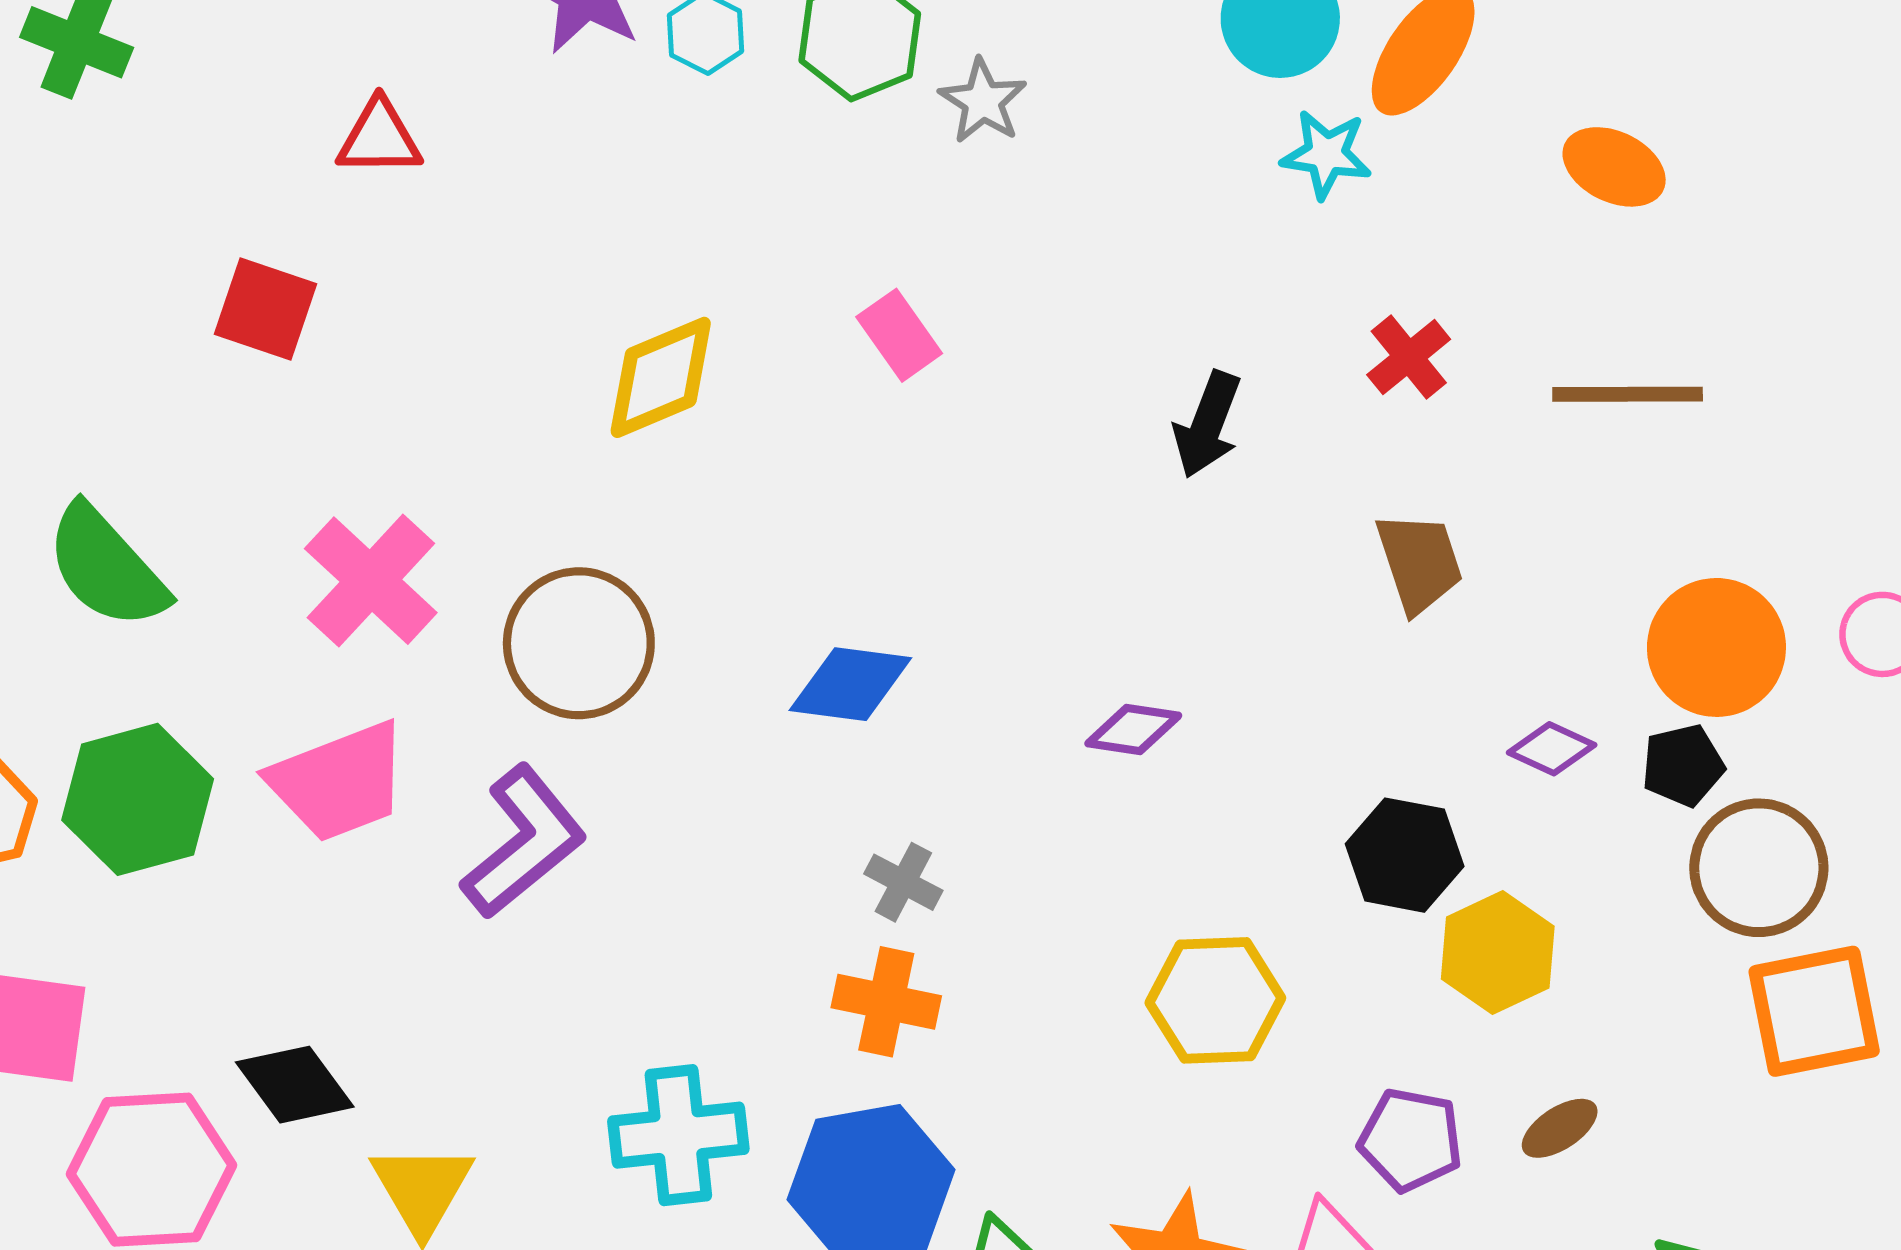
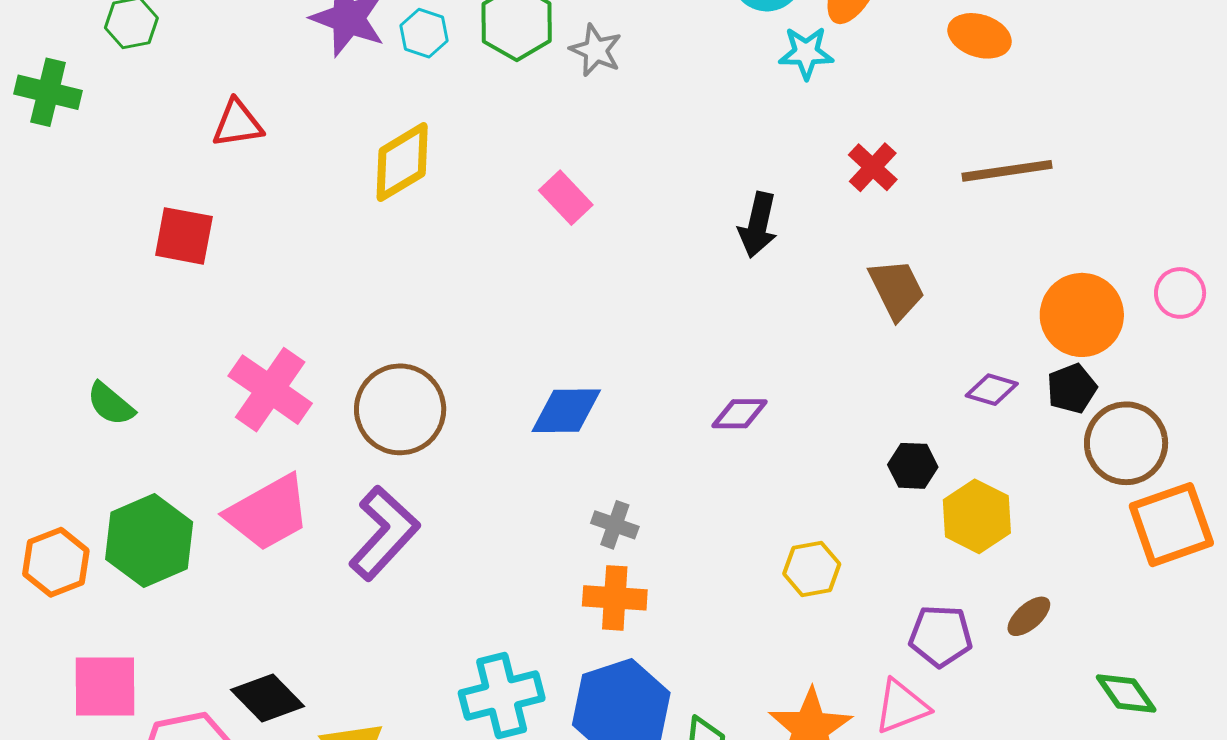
yellow diamond: (661, 377) -> (402, 162), moved
green semicircle: (106, 567) -> (111, 404), size x0.6
black hexagon: (1405, 855) -> (913, 466), size x0.7
yellow hexagon: (1215, 1000) -> (812, 569), size x0.7

